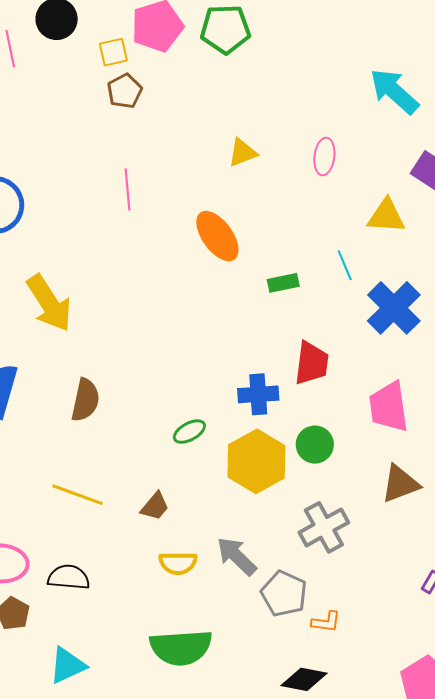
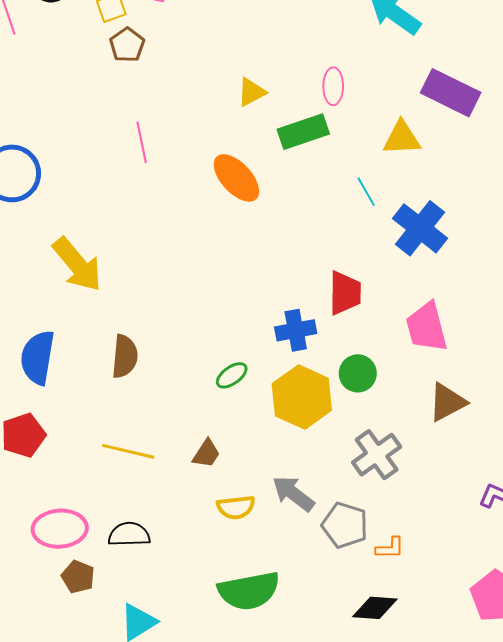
green rectangle: (283, 283) -> (303, 132), moved, size x1.6

